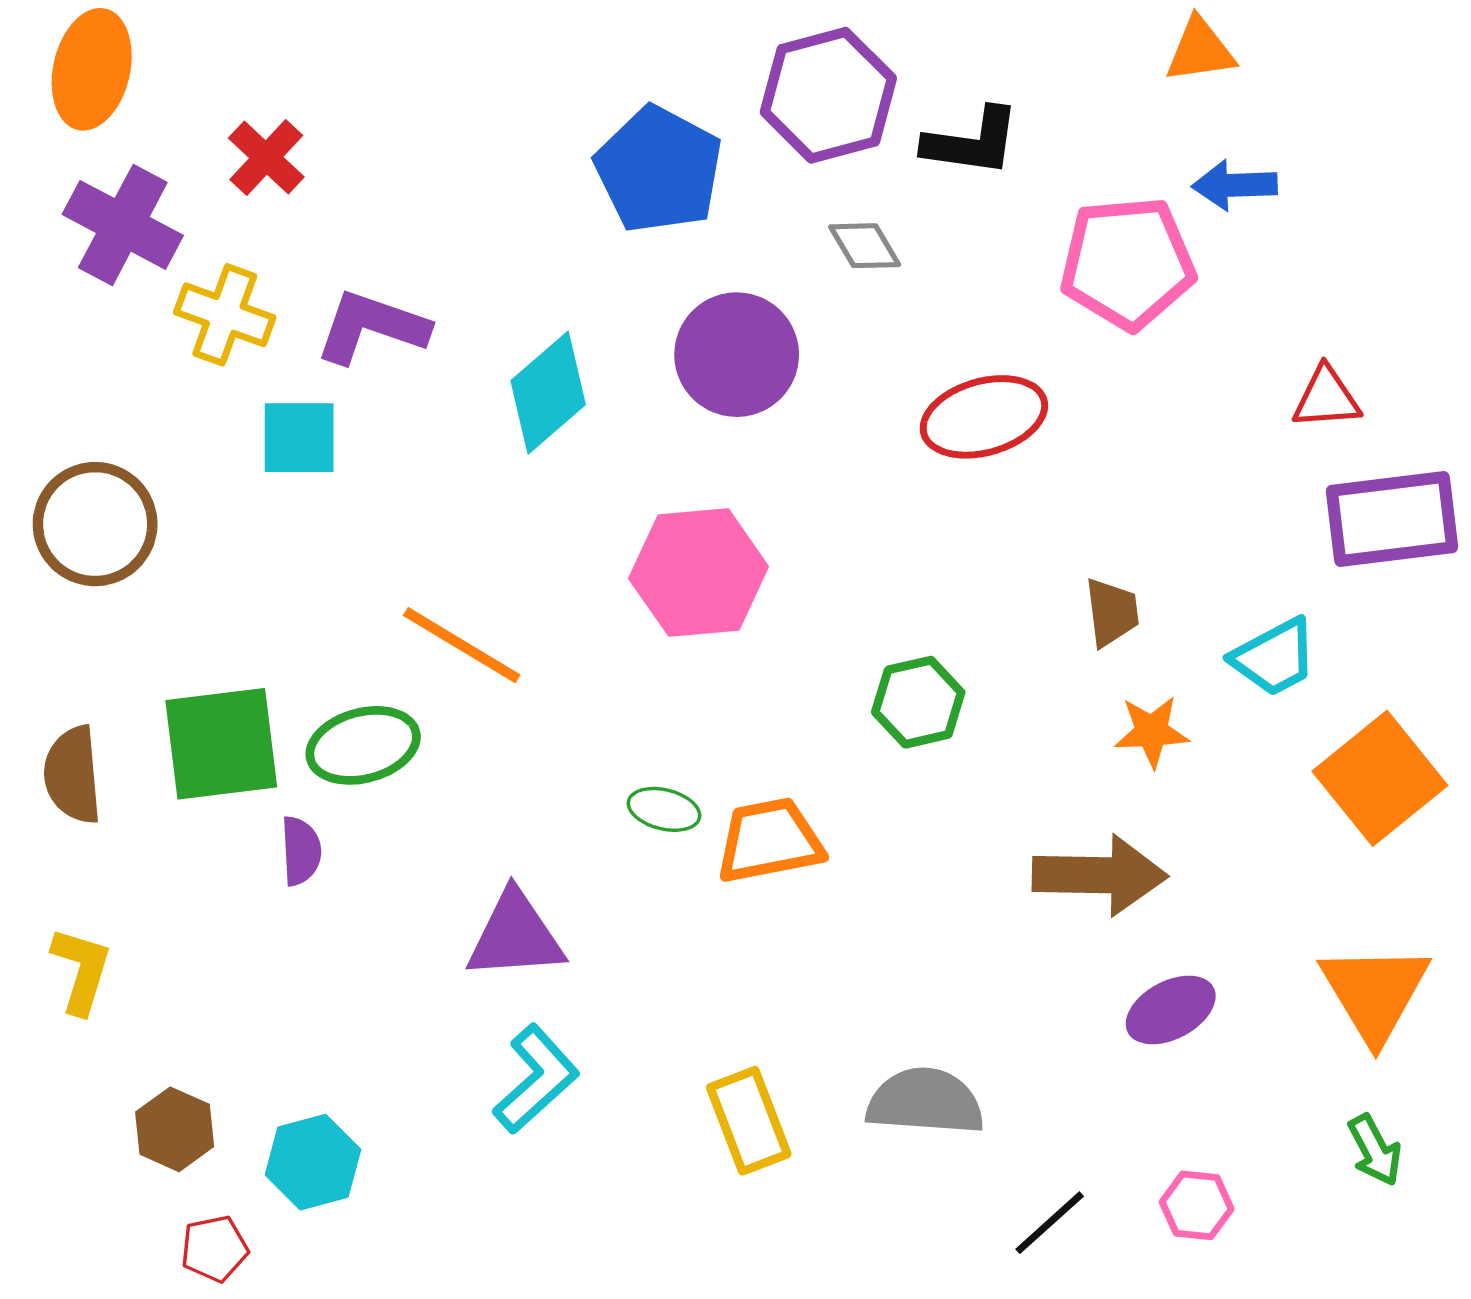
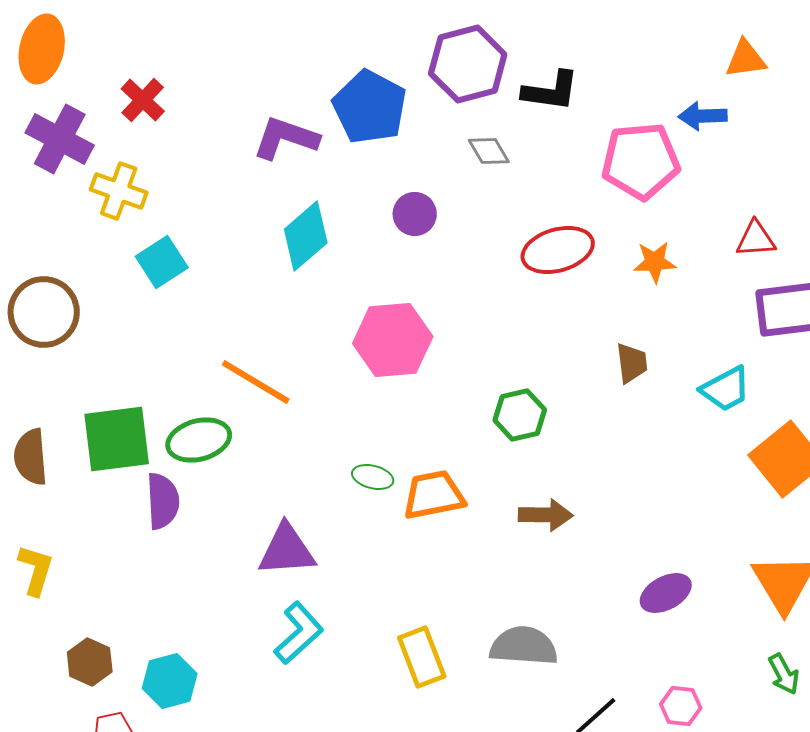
orange triangle: (1200, 50) -> (746, 59), moved
purple L-shape: (372, 327) -> (286, 138), moved
purple circle: (737, 355) -> (415, 214), size x0.6
cyan square: (299, 438) -> (162, 262), turned -33
orange star: (1152, 732) -> (655, 262), moved
purple semicircle: (301, 851) -> (163, 501), size x1.4
brown arrow: (1100, 875) -> (546, 515), moved, size x0.7

